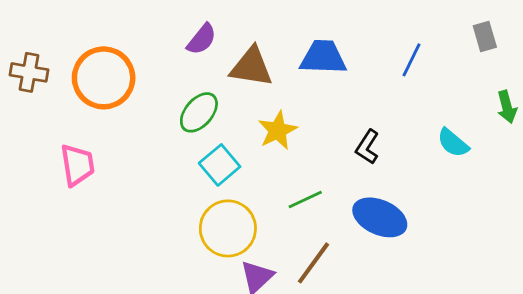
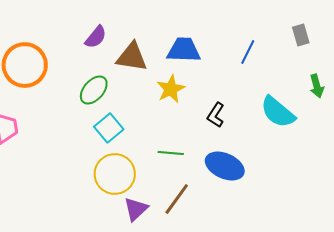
yellow star: (278, 130) -> (171, 89), moved
cyan semicircle: (453, 143) -> (278, 112), size x1.5
green line: (305, 199) -> (171, 153), turned 30

